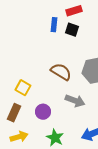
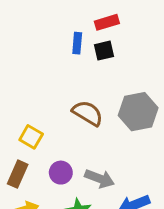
black square: (72, 30) -> (104, 51), turned -32
gray arrow: (75, 101) -> (99, 179), moved

